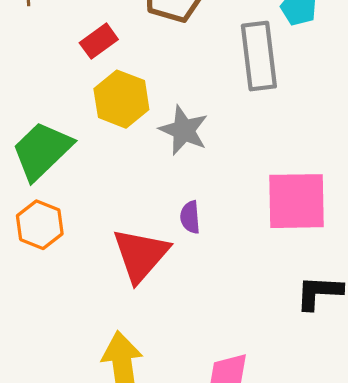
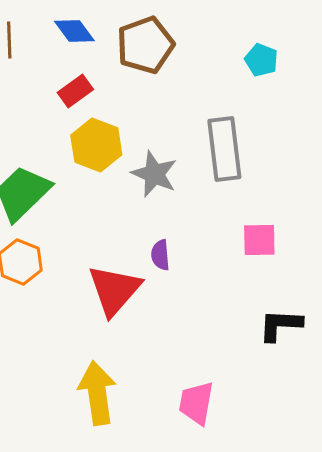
gray rectangle: (259, 56) -> (224, 149), moved
pink square: (296, 201) -> (259, 240), size x0.6

